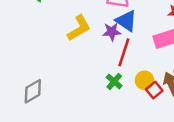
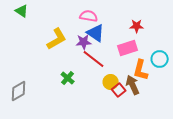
red line: (124, 52) -> (94, 59), turned -70
green cross: (114, 82) -> (68, 78), moved

